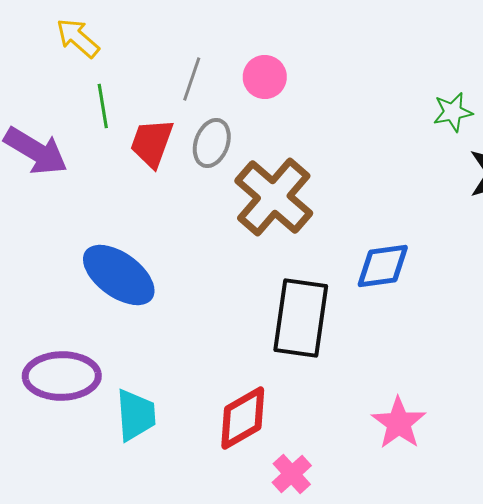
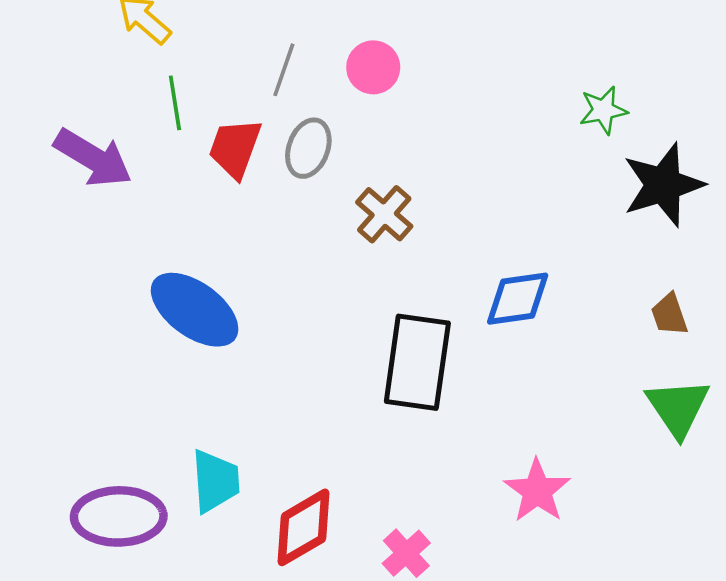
brown cross: (274, 197) -> (384, 214), size x0.6
purple ellipse: (62, 376) -> (119, 516), moved
red diamond: (243, 418) -> (303, 527), moved

